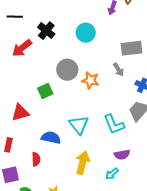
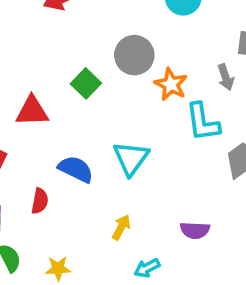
green square: (45, 91) -> (86, 83), turned -35
cyan L-shape: (114, 124) -> (203, 122), moved
yellow arrow: (83, 163) -> (121, 227), size x0.6
cyan arrow: (112, 174) -> (147, 268), moved

